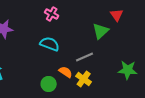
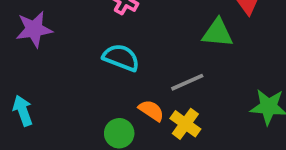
green triangle: (101, 31) -> (218, 33), turned 48

